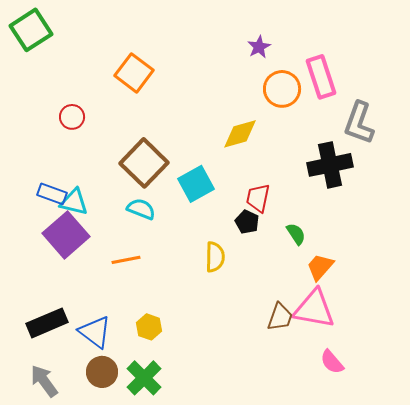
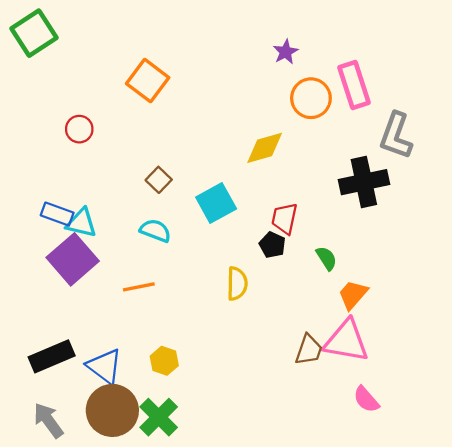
brown square: (144, 163) -> (159, 180), size x0.5
brown circle: (102, 372) -> (112, 410), size x1.5

